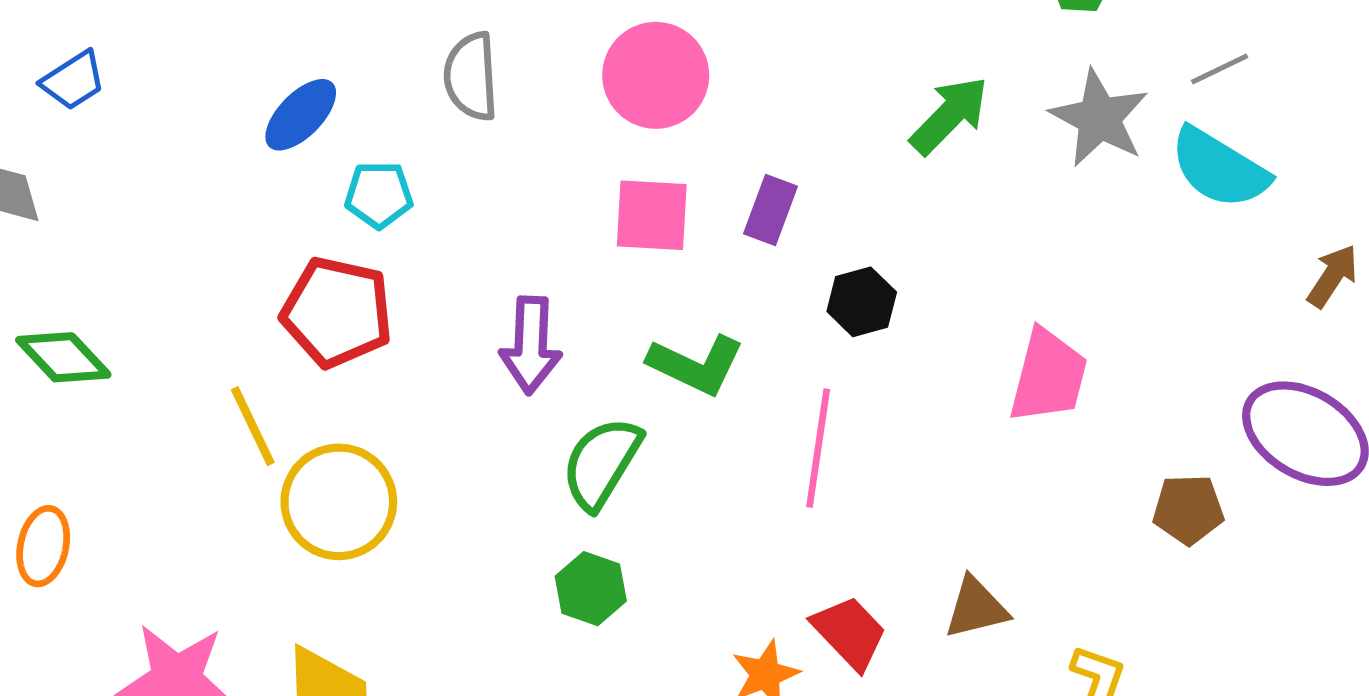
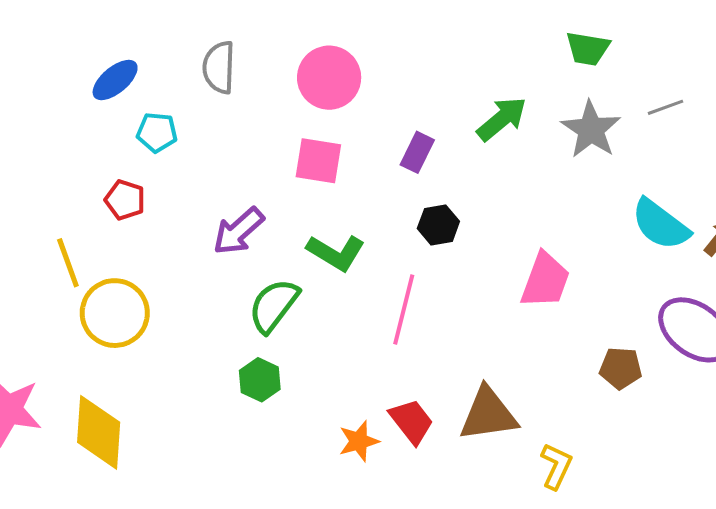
cyan semicircle: (1219, 168) -> (660, 224), moved
purple rectangle: (770, 210) -> (417, 152), moved
red pentagon: (337, 312) -> (125, 200), size x0.6
purple arrow: (531, 345) -> (238, 231), turned 40
brown triangle: (976, 608) -> (488, 414), size x1.5

